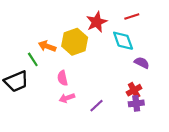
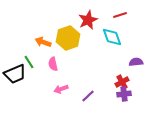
green line: (33, 59) -> (29, 62), moved
purple semicircle: (142, 63) -> (136, 62), moved, turned -32
pink semicircle: (62, 78) -> (53, 64), moved

